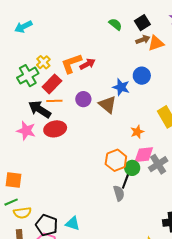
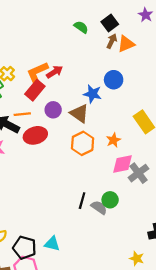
brown arrow: (143, 40) -> (112, 41), turned -40
red rectangle: (52, 84) -> (35, 90), moved
red ellipse: (55, 129) -> (35, 135), moved
orange hexagon: (116, 160) -> (83, 143), moved
green circle: (132, 168) -> (110, 200), moved
black line: (126, 181) -> (82, 201), moved
gray semicircle: (119, 193) -> (99, 207), turned -35

